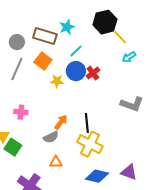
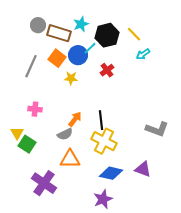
black hexagon: (105, 22) -> (107, 35), moved
gray circle: (17, 42) -> (38, 25), moved
blue circle: (76, 71) -> (78, 55), moved
gray L-shape: (132, 104) -> (157, 129), moved
orange triangle: (56, 162) -> (70, 159), size x1.5

